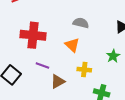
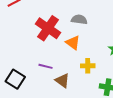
red cross: (33, 35) -> (48, 28), moved, turned 35
brown triangle: (58, 81) -> (62, 81), turned -49

